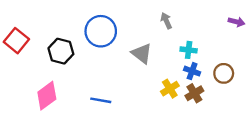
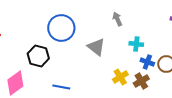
black hexagon: (61, 51) -> (38, 56), moved
blue cross: (192, 71) -> (147, 62), moved

